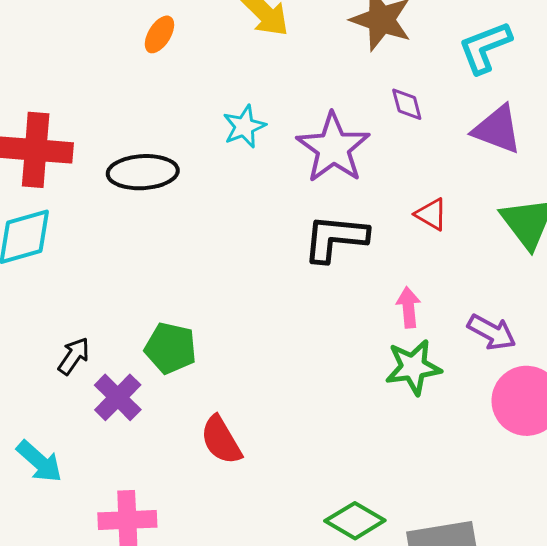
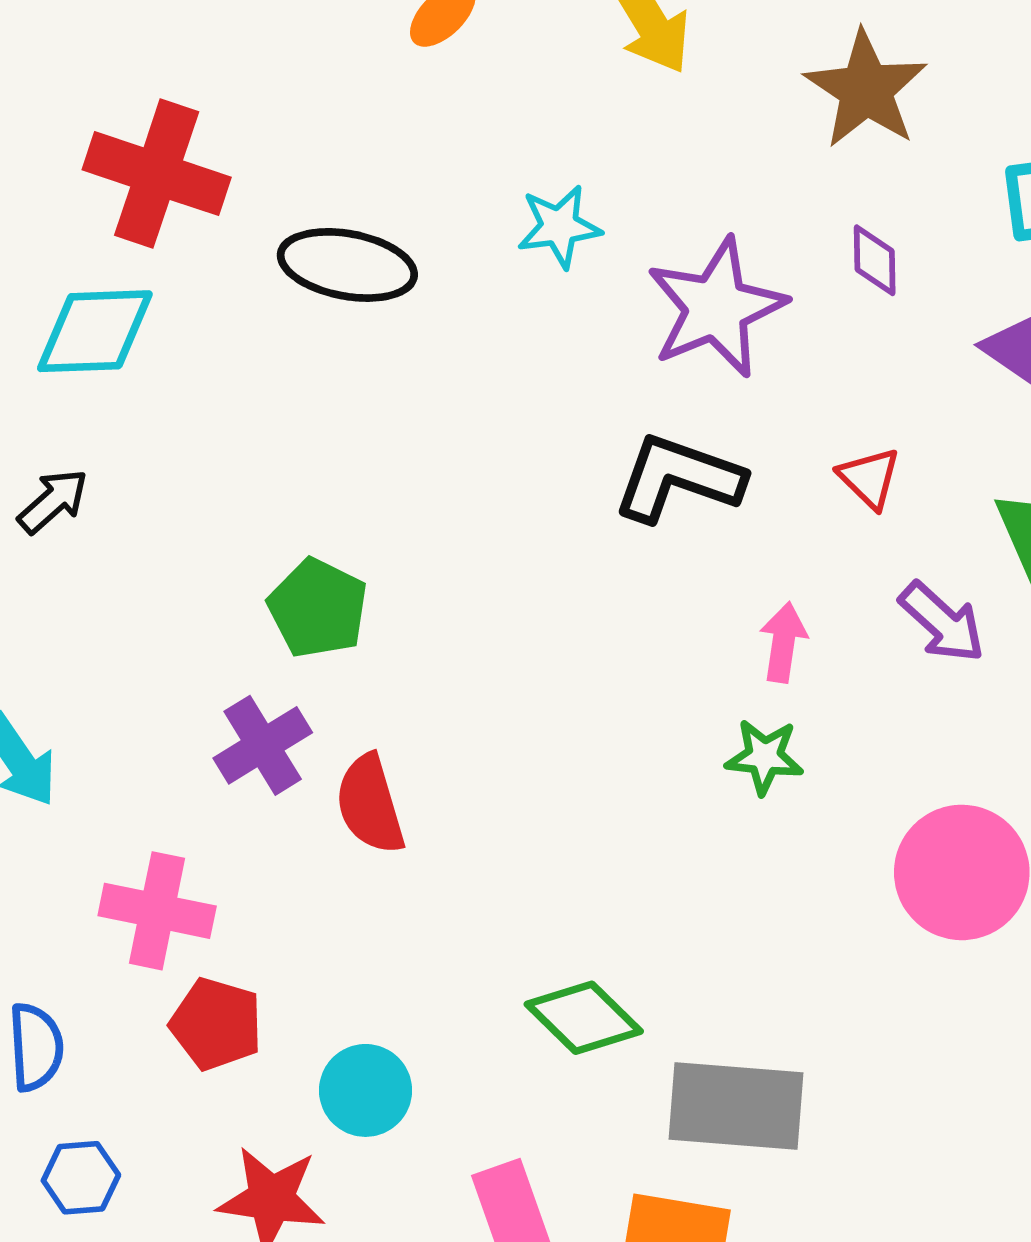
purple arrow: (492, 332) -> (942, 622), moved
black arrow: (74, 356) -> (53, 501), moved
green star: (413, 367) -> (764, 757), size x0.7
purple cross: (118, 397) -> (263, 745), moved

